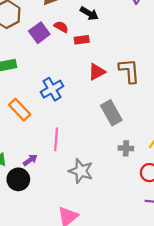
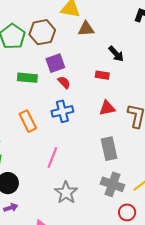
red semicircle: (61, 27) -> (64, 82), moved
purple square: (39, 33) -> (55, 63), moved
gray cross: (126, 148) -> (112, 184), size x1.6
purple arrow: (30, 160) -> (11, 208), moved

